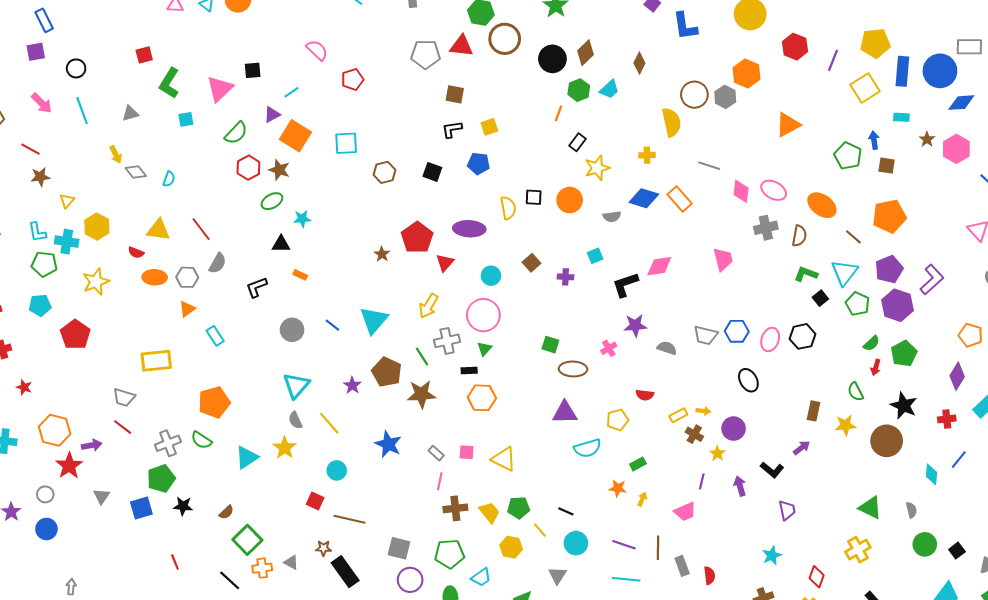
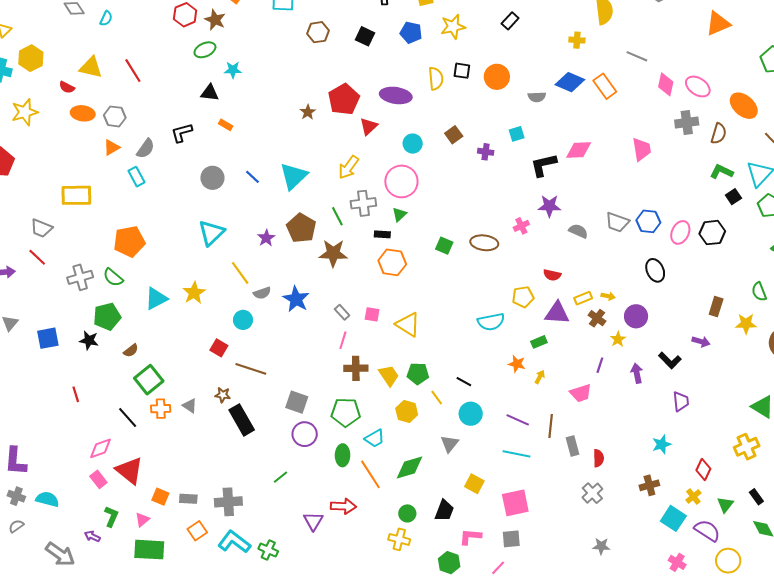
yellow star: (597, 168) -> (453, 27), moved
gray semicircle: (218, 263) -> (146, 149), moved
green square: (550, 345) -> (444, 246), moved
purple triangle: (565, 413) -> (557, 313), moved
gray semicircle: (295, 420) -> (262, 293), moved, turned -90
purple arrow: (802, 448) -> (701, 342), turned 48
green pentagon: (161, 479) -> (107, 316), moved

